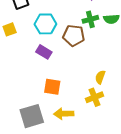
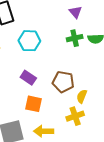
brown pentagon: (74, 36) -> (63, 82), moved
purple rectangle: (44, 52) -> (28, 78), moved

